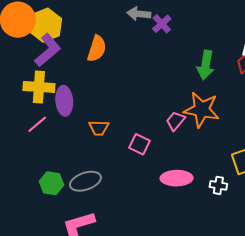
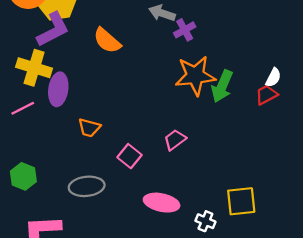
orange semicircle: (97, 49) -> (107, 41), turned 100
orange star: (202, 110) -> (195, 76), moved, turned -30
gray ellipse: (85, 181) -> (87, 186), moved

